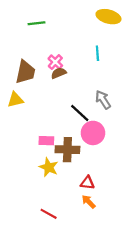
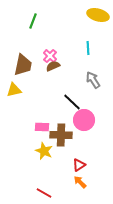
green line: (36, 23) -> (33, 21), turned -63
gray arrow: (103, 100) -> (93, 80), moved
red triangle: (87, 183) -> (79, 165), turned -40

